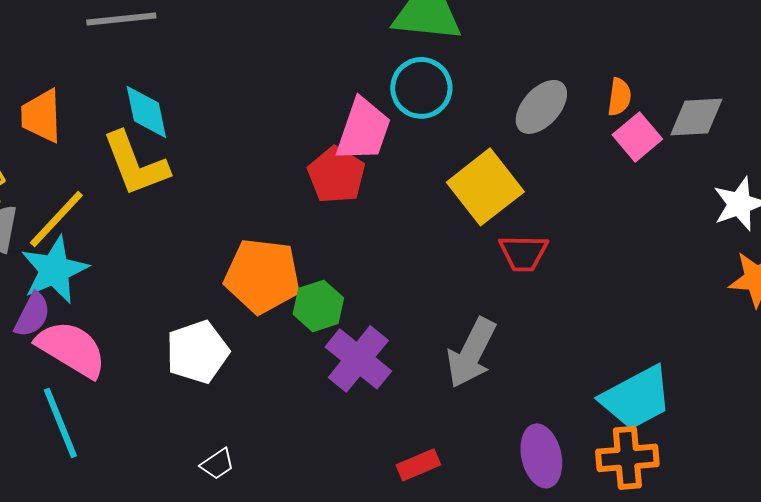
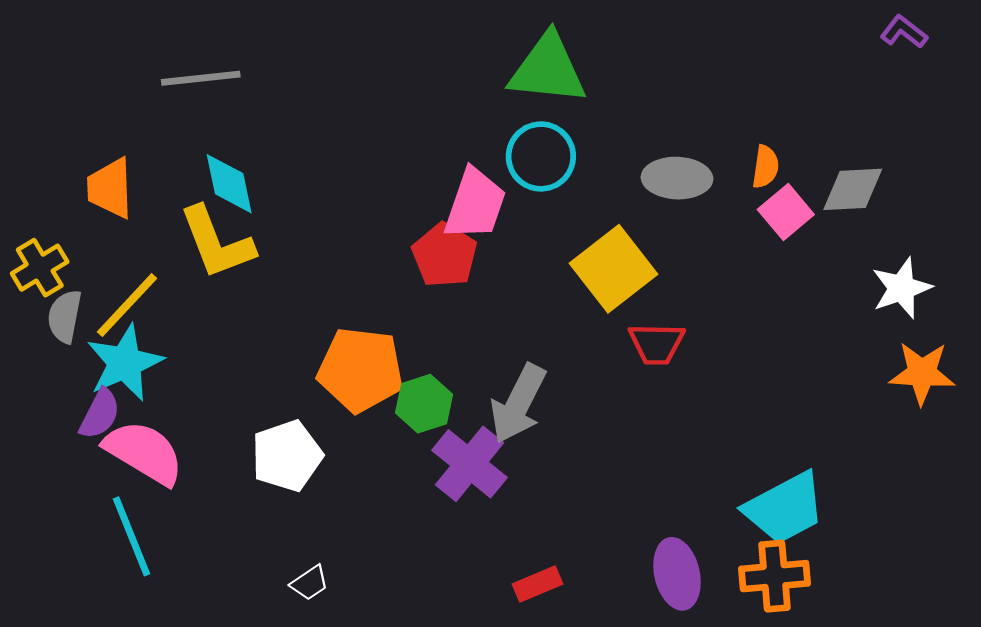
gray ellipse: (541, 107) -> (677, 178), turned 50
gray arrow: (471, 353) -> (518, 404), moved

